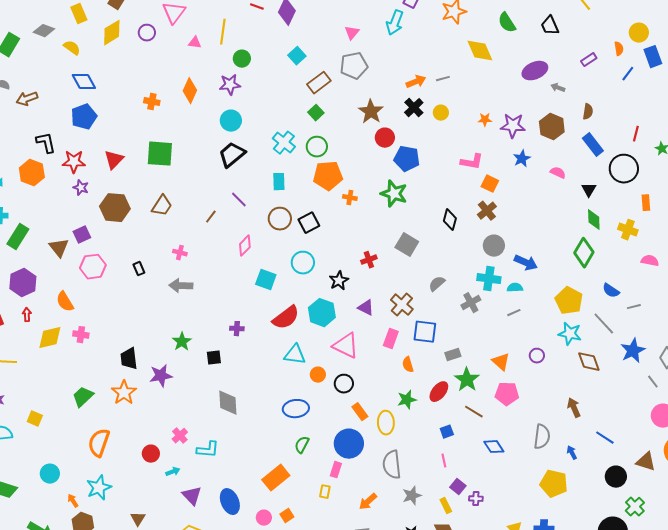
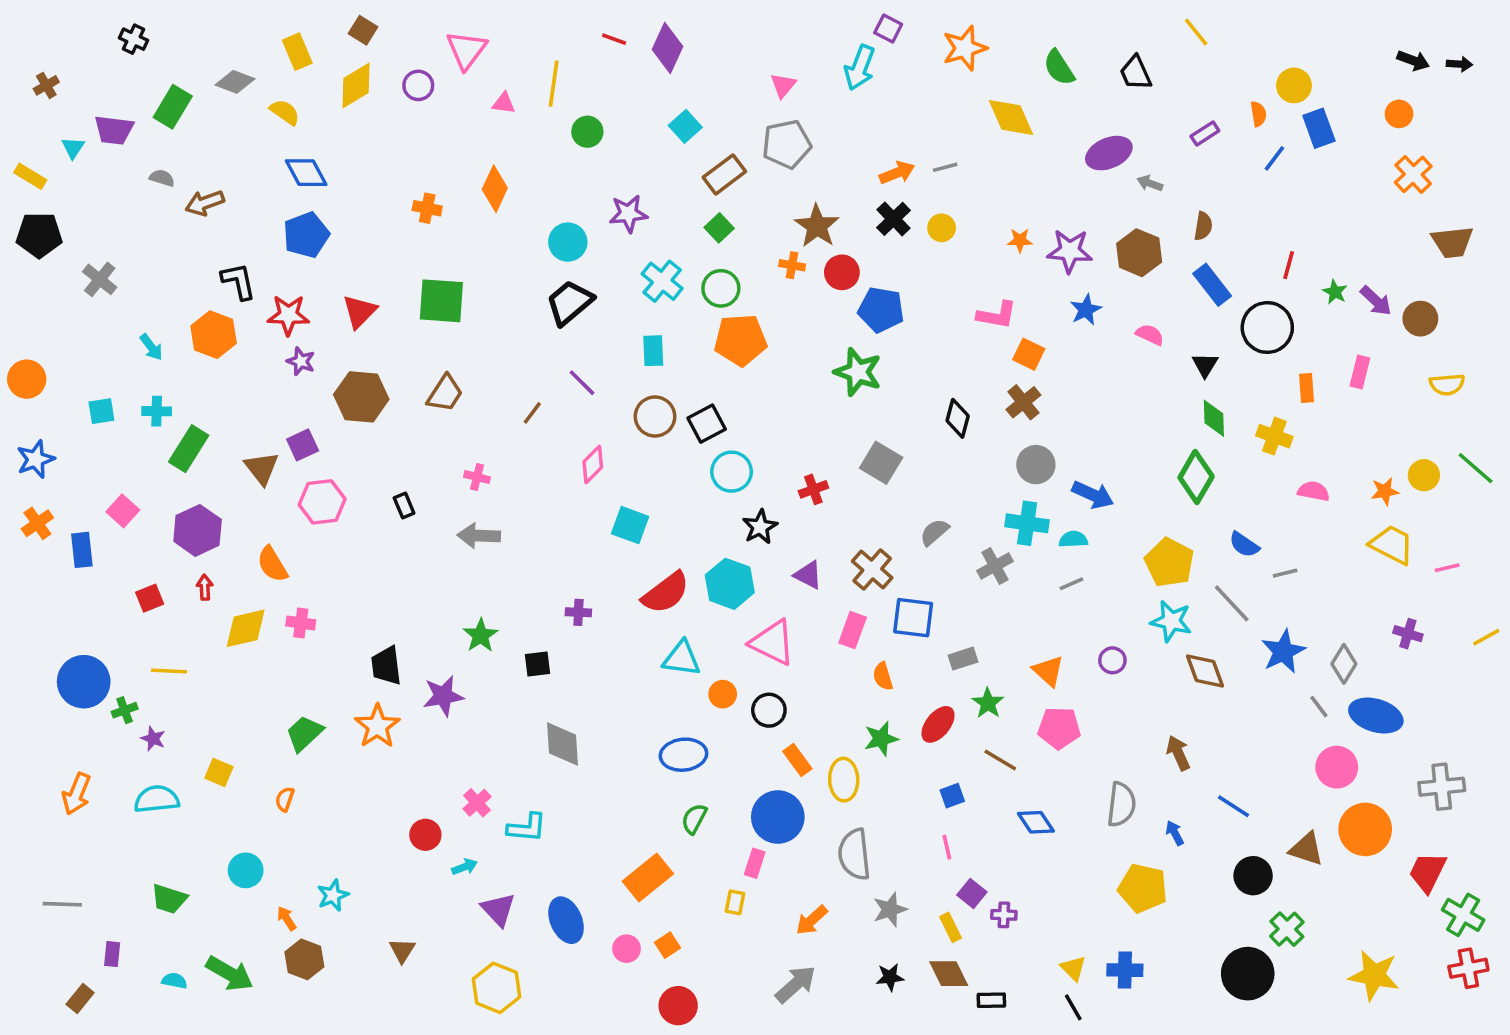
purple star: (230, 85) -> (628, 214), moved
orange cross: (350, 198) -> (792, 265), moved
cyan circle: (303, 263) -> (732, 472), moved
green star: (467, 380) -> (988, 703), size x0.7
orange semicircle: (99, 443) -> (285, 799), moved, size x0.5
cyan star: (99, 488) -> (333, 895), size x0.7

